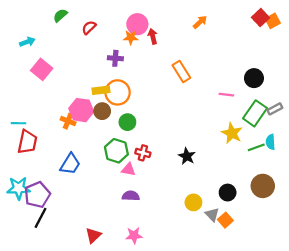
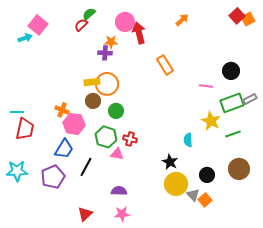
green semicircle: (60, 15) -> (89, 14), moved
red arrow: (153, 36) -> (139, 33), size x1.5
orange star: (131, 37) -> (111, 42), moved
pink square: (42, 69) -> (38, 25), moved
pink hexagon: (81, 110) -> (74, 124), moved
green rectangle: (255, 113) -> (232, 103), turned 35
cyan semicircle: (270, 142) -> (188, 140), moved
black star: (187, 156) -> (170, 162), moved
purple pentagon: (37, 195) -> (53, 177), moved
purple semicircle: (131, 196) -> (119, 191), moved
yellow circle: (193, 202) -> (176, 184), size x1.5
black line: (41, 218) -> (86, 167), moved

